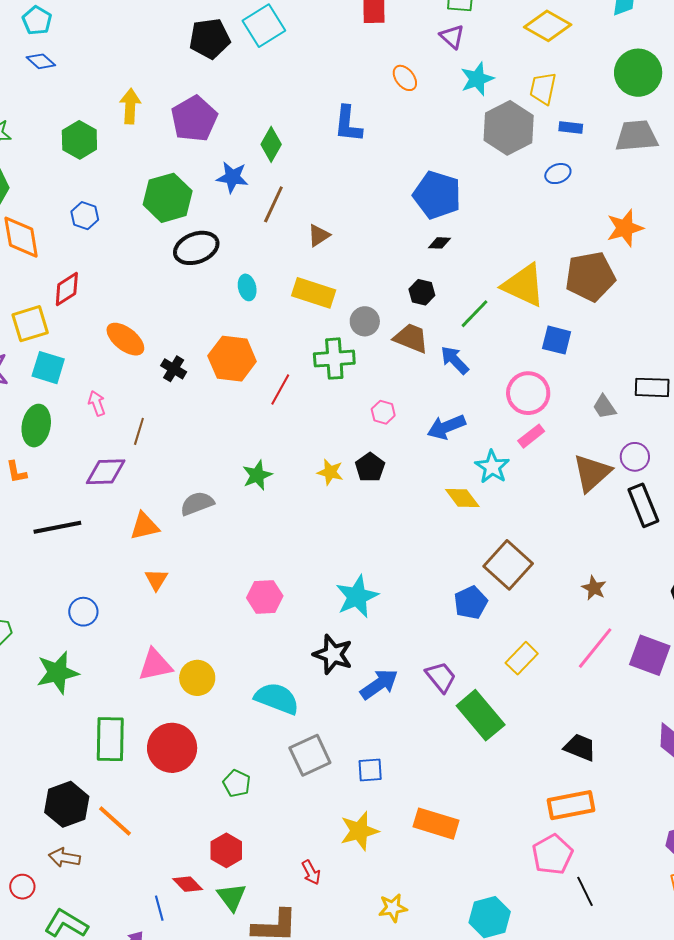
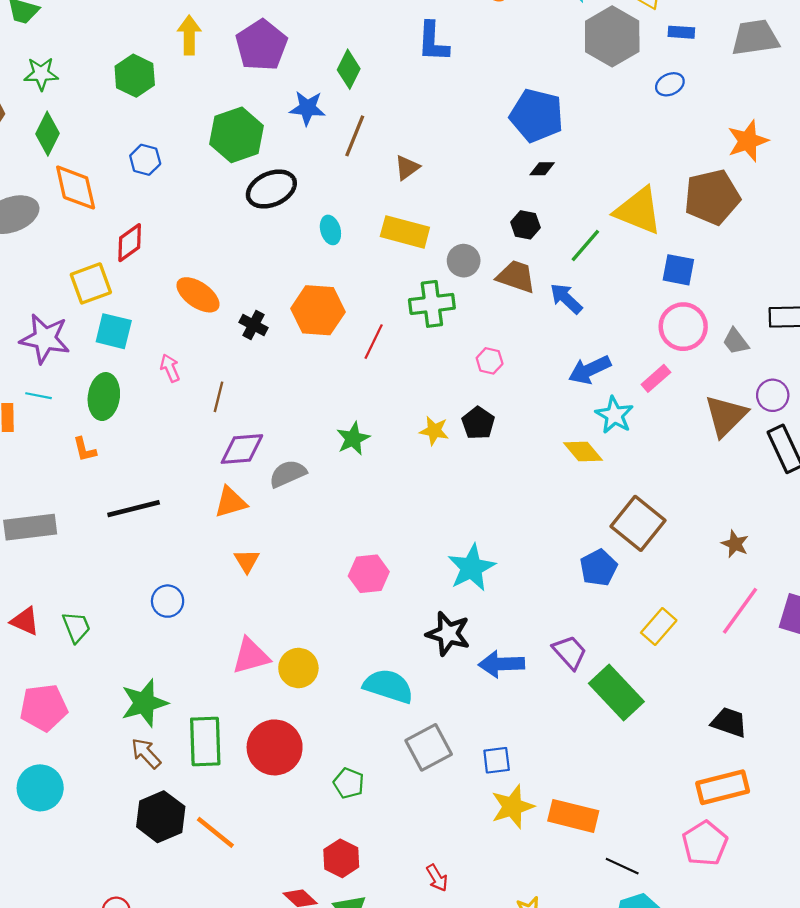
pink circle: (528, 393) -> (683, 327), moved
blue arrow: (446, 427) -> (590, 370), moved
purple diamond: (106, 472) -> (242, 449), moved
green star: (58, 673) -> (144, 703), moved
blue arrow: (379, 684) -> (501, 664), turned -144
yellow star: (359, 831) -> (512, 807), moved
brown arrow: (64, 858) -> (146, 753), moved, turned 40
black line: (585, 891) -> (622, 866), moved, turned -36

